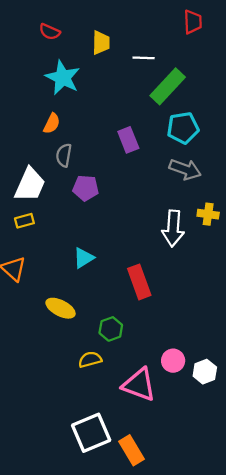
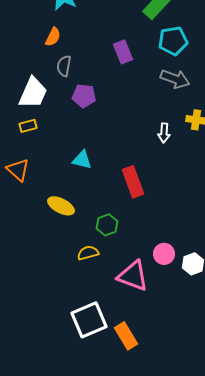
white arrow: (173, 228) -> (164, 133), size x0.6
cyan triangle: (83, 258) -> (82, 160), turned 45

